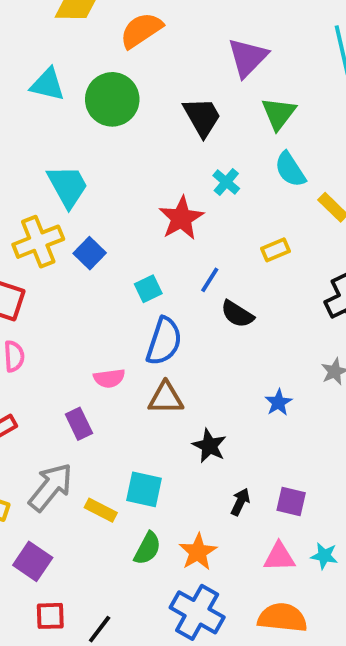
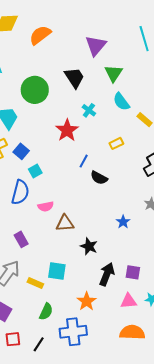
green circle: (112, 99) -> (35, 90), moved
cyan square: (148, 289) -> (35, 171), moved
blue semicircle: (164, 341) -> (20, 192), moved
pink semicircle: (109, 378) -> (46, 206), moved
black arrow: (240, 502) -> (107, 274), size x1.6
green semicircle: (147, 548) -> (46, 312), moved
blue cross: (197, 612) -> (73, 332), moved, turned -32

